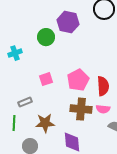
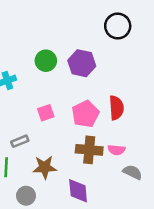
purple hexagon: (68, 22) -> (82, 63), moved
red semicircle: (103, 86) -> (116, 108), moved

